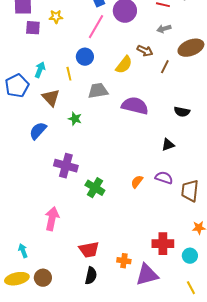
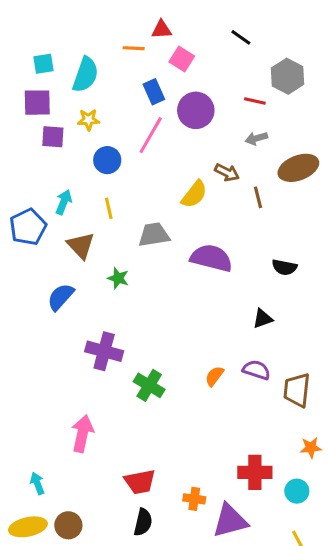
blue circle: (85, 57) -> (107, 160), moved
brown line: (165, 67) -> (258, 197), turned -40

